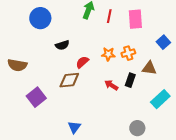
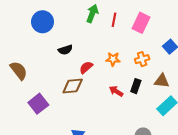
pink rectangle: (135, 19) -> (141, 23), turned 30
orange cross: (128, 53) -> (142, 59), moved
brown semicircle: (17, 65) -> (19, 70), turned -138
brown triangle: (149, 68) -> (162, 81), moved

